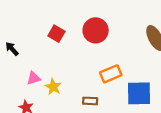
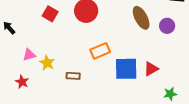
brown rectangle: (90, 101) -> (73, 76), moved

